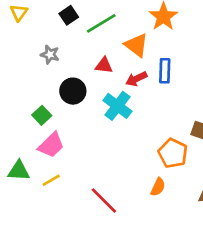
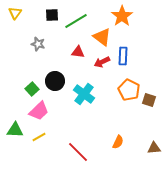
black square: (69, 15) -> (52, 15), turned 32
black circle: (73, 91) -> (55, 81), moved
cyan cross: (117, 106) -> (84, 94), moved
orange pentagon: (173, 153) -> (129, 90), moved

